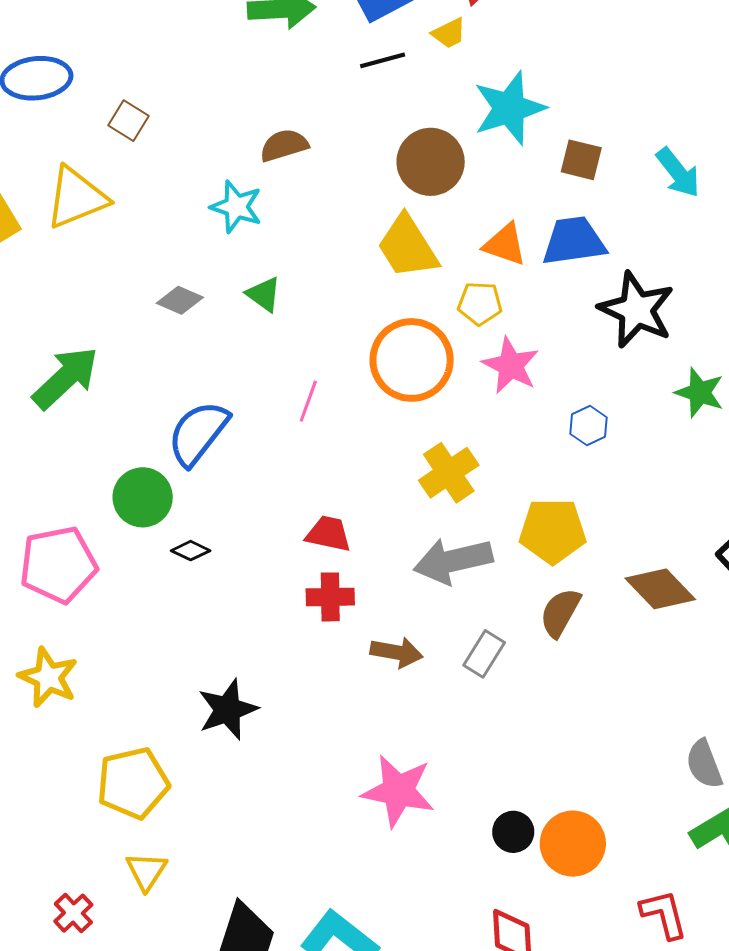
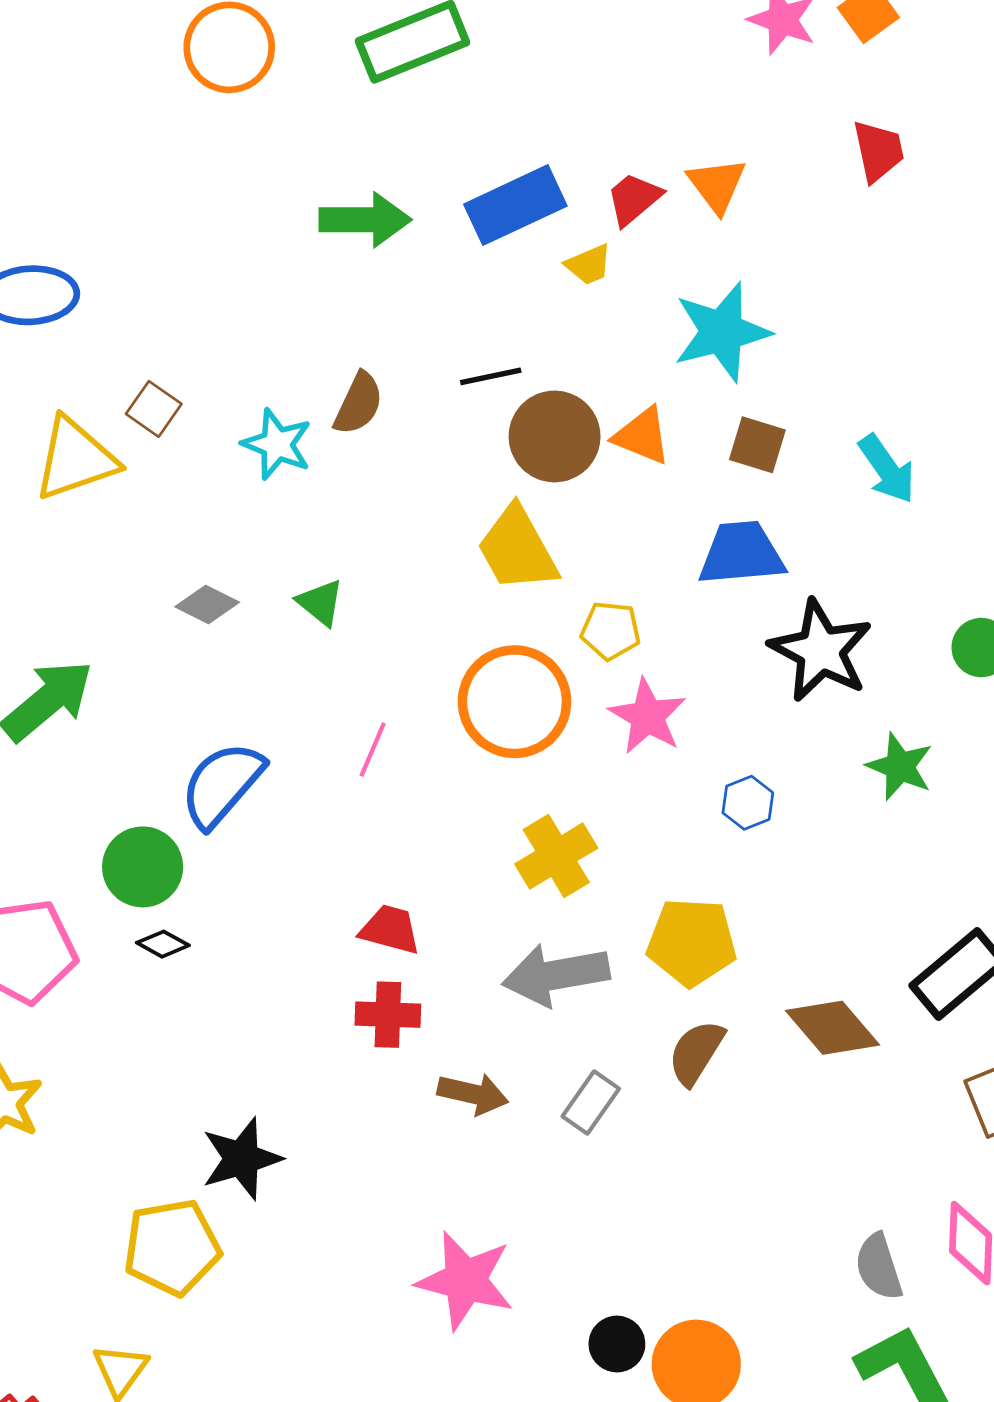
black line: (383, 60) -> (491, 376), moved
cyan star: (509, 108) -> (722, 332), moved
brown square: (129, 121) -> (154, 409), moved
brown semicircle: (284, 145) -> (359, 404), turned 129
cyan star: (236, 207) -> (277, 444), moved
orange triangle: (505, 244) -> (642, 436), moved
black diamond: (191, 551) -> (163, 944), moved
yellow pentagon: (133, 783) -> (172, 1247), moved

